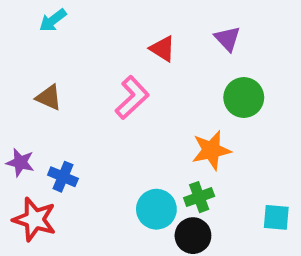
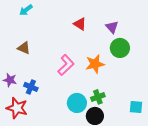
purple triangle: (228, 39) -> (112, 27), moved
pink L-shape: (132, 97) -> (66, 65), moved
orange star: (211, 150) -> (95, 64), moved

